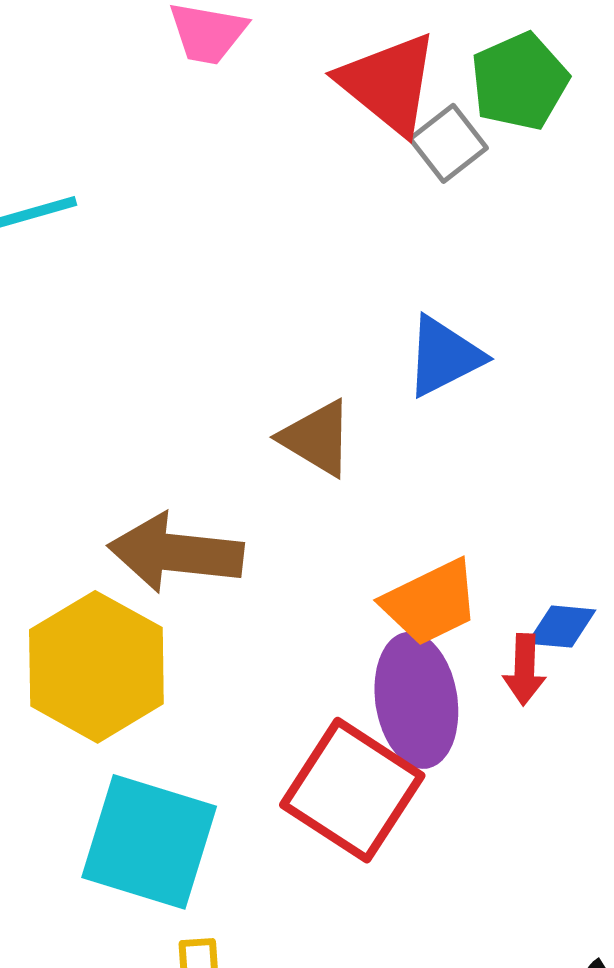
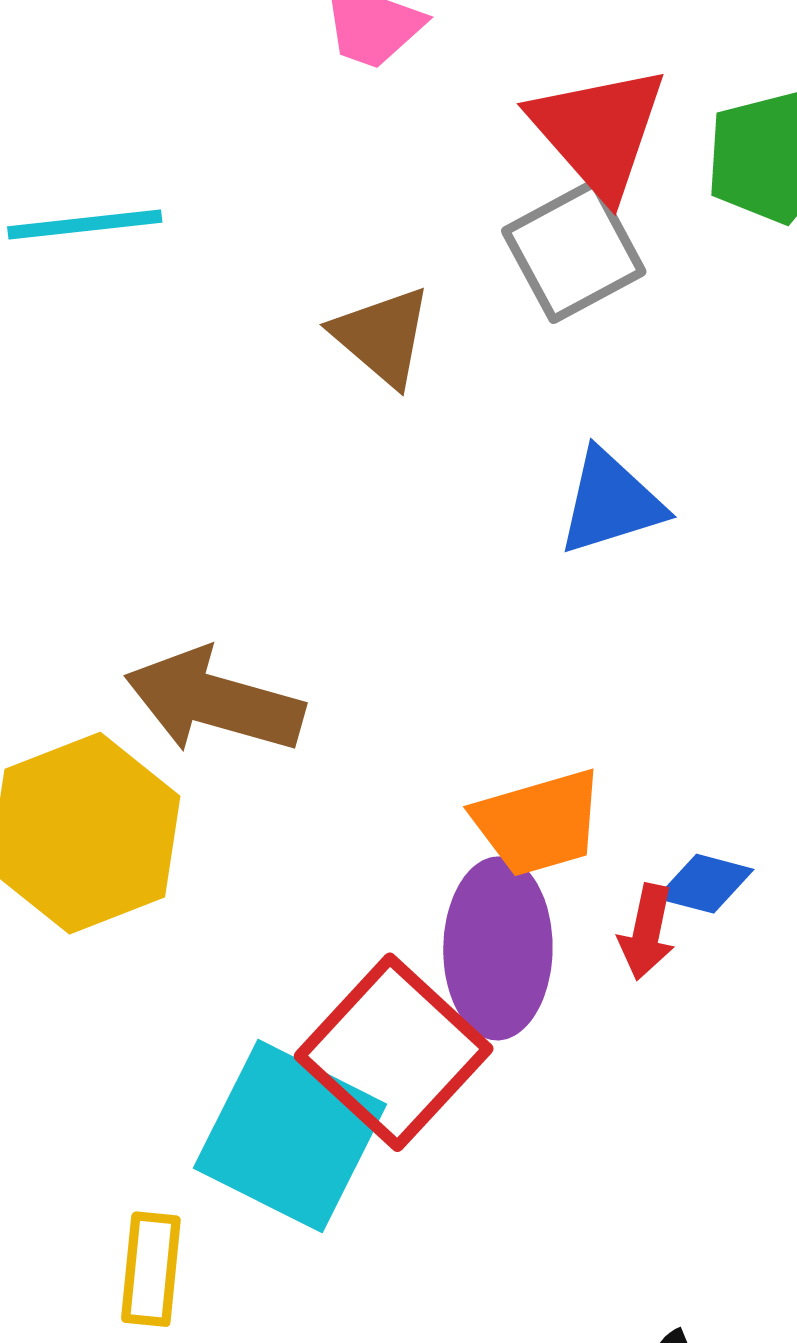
gray square: (448, 143) -> (574, 251), moved, size x1.4
brown triangle: (317, 438) -> (382, 336), moved
cyan square: (149, 842) -> (290, 1136), moved

